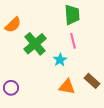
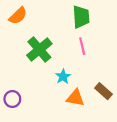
orange semicircle: (13, 25) -> (18, 16), moved
cyan star: (60, 60) -> (63, 77), moved

